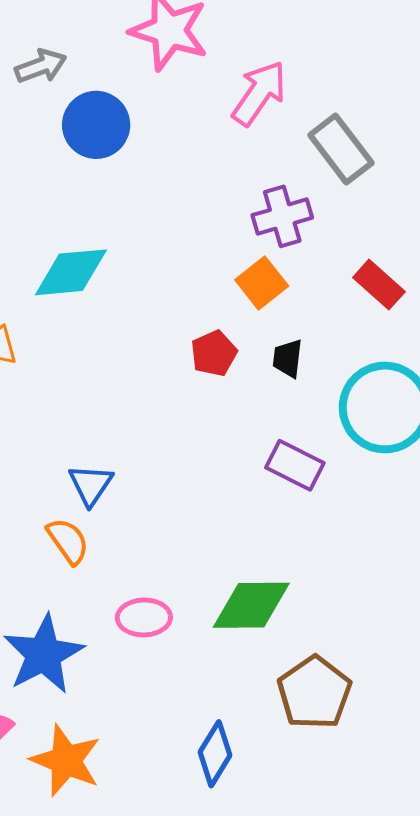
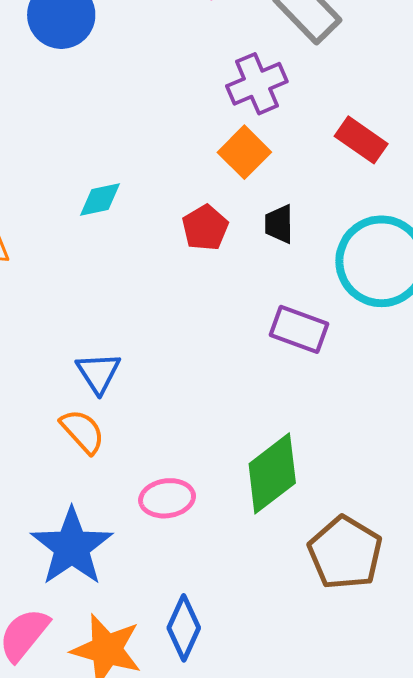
cyan diamond: (71, 272) -> (100, 200), moved, size x0.6
green diamond: (251, 605) -> (272, 473), turned -30
blue diamond: (215, 754) -> (184, 628), moved

